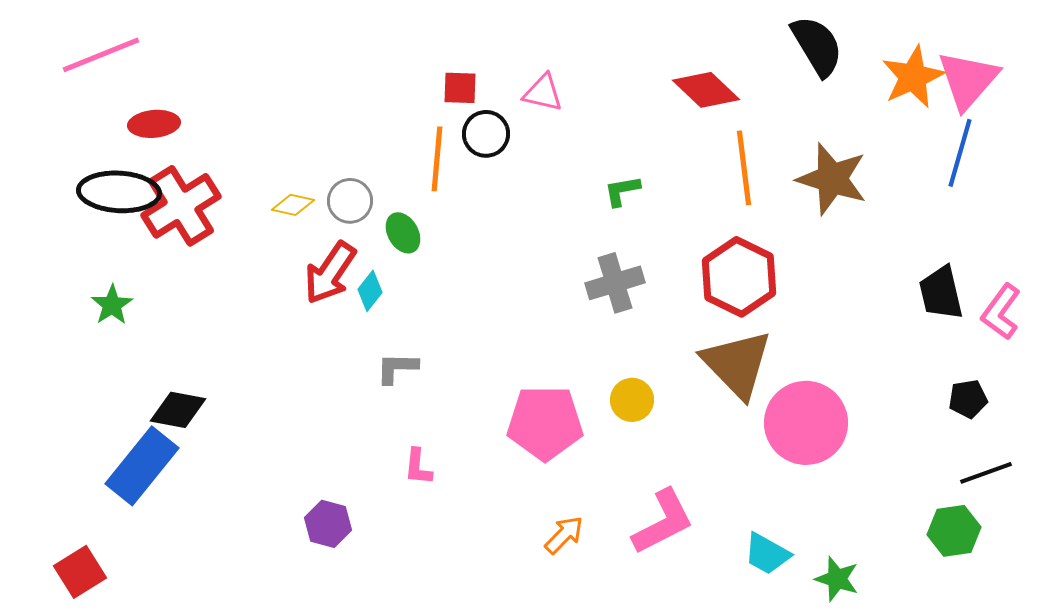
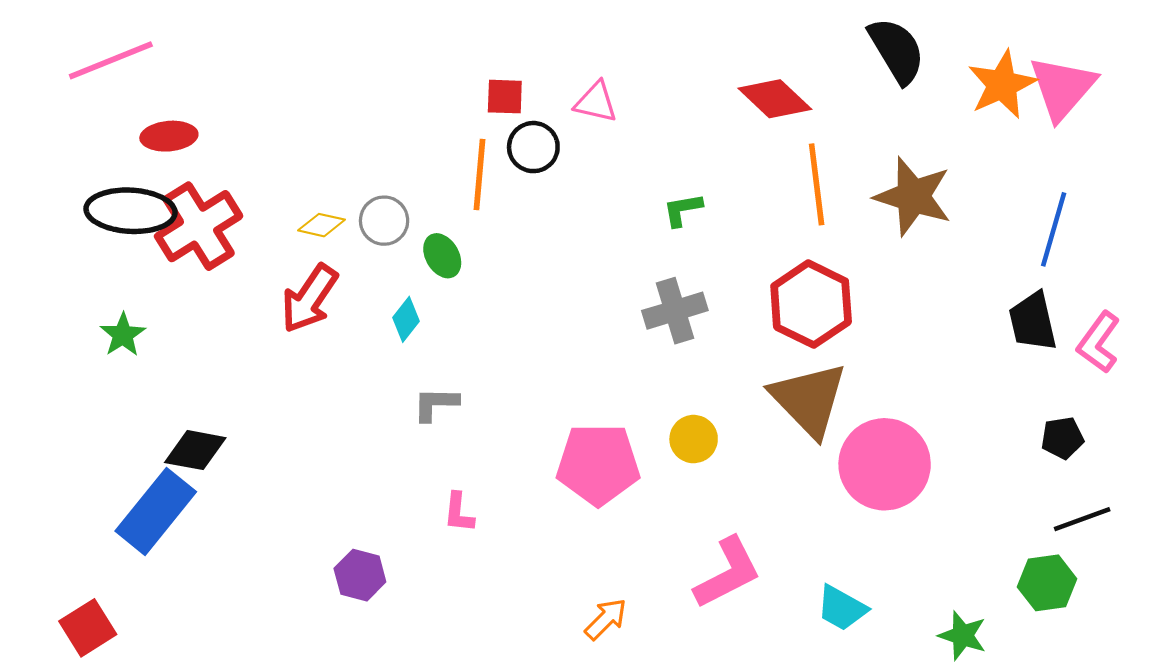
blue line: (960, 153) -> (1054, 229), moved
red arrow: (330, 273) -> (309, 299), moved
orange arrow: (564, 535) -> (606, 619), moved
green star: (837, 579) -> (963, 636), moved

